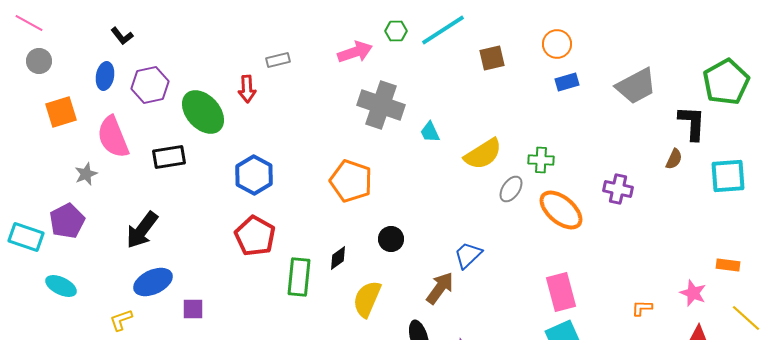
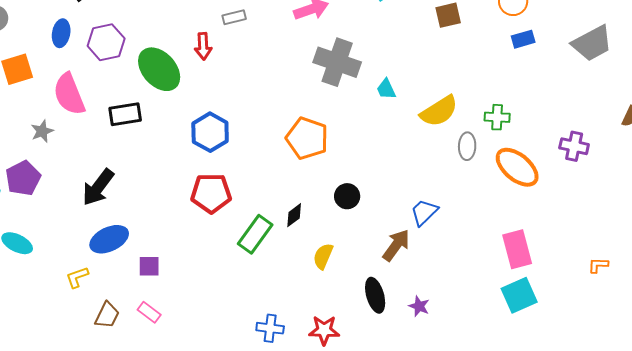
gray ellipse: (511, 189) -> (467, 146), turned -32
red pentagon: (255, 236) -> (211, 193), turned -30
green rectangle: (299, 277) -> (255, 234), turned 30
yellow semicircle: (367, 299) -> (323, 256), size x0.7

